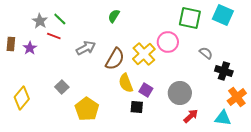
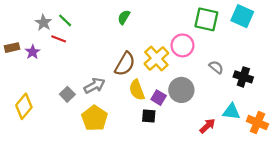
brown rectangle: (11, 44) -> (12, 48), turned 72
gray arrow: (86, 48) -> (95, 86), moved
gray semicircle: (206, 53) -> (216, 67), moved
gray circle: (180, 93) -> (181, 90), moved
orange cross: (237, 97) -> (257, 123), moved, turned -30
cyan triangle: (223, 118) -> (231, 112), moved

